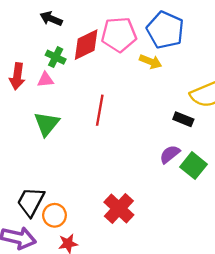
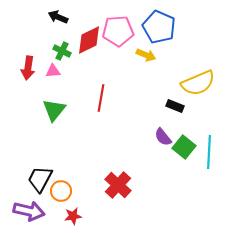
purple semicircle: (170, 154) -> (163, 137), turned -90

